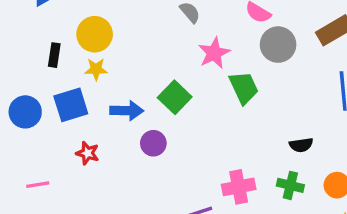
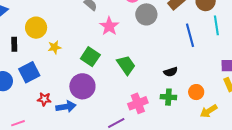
yellow star: (96, 69) -> (55, 47), moved
green trapezoid: (244, 88) -> (126, 65), moved
blue arrow: (127, 111) -> (66, 107), moved
purple circle: (153, 143) -> (82, 86), size x1.6

